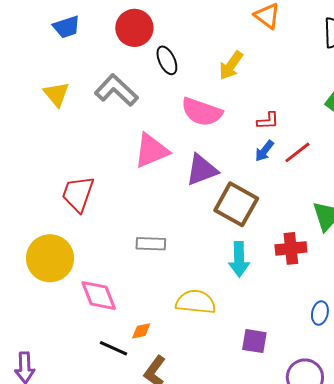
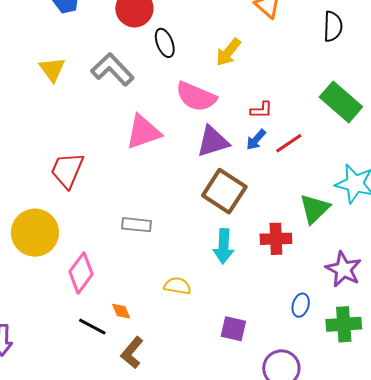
purple triangle: (202, 170) -> (213, 141), moved
pink diamond: (99, 295) -> (81, 273), turned 54
yellow semicircle: (196, 302) -> (177, 286), size x0.7
orange diamond: (141, 331) -> (121, 311), turned 75

